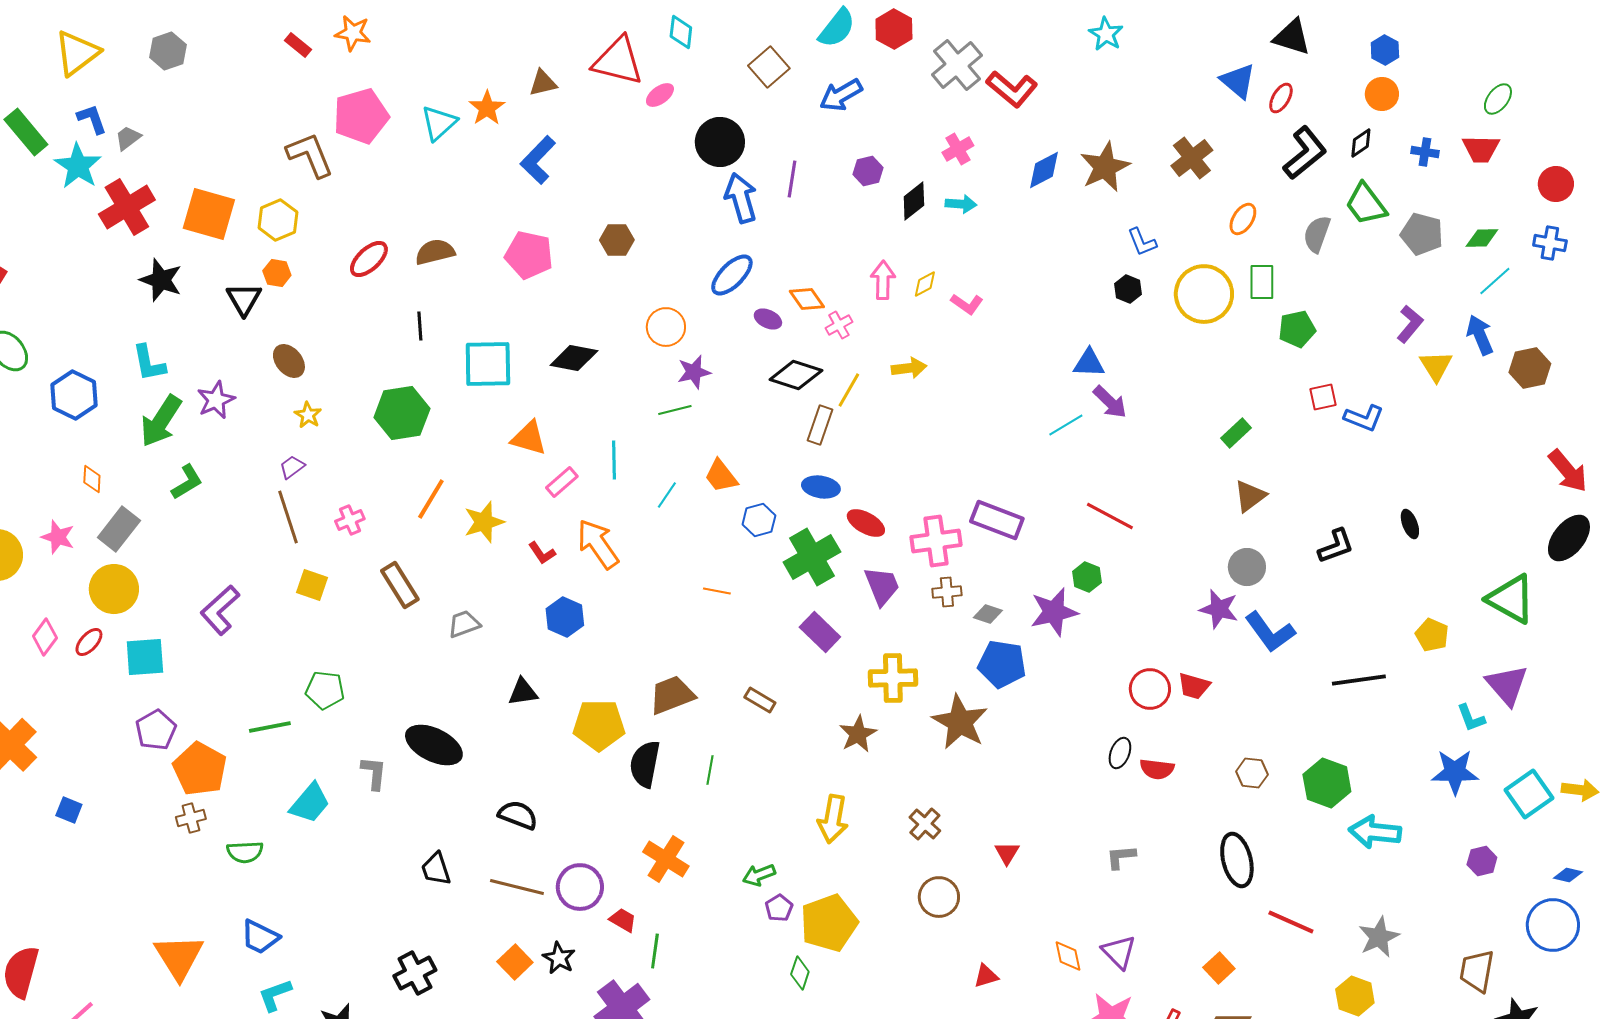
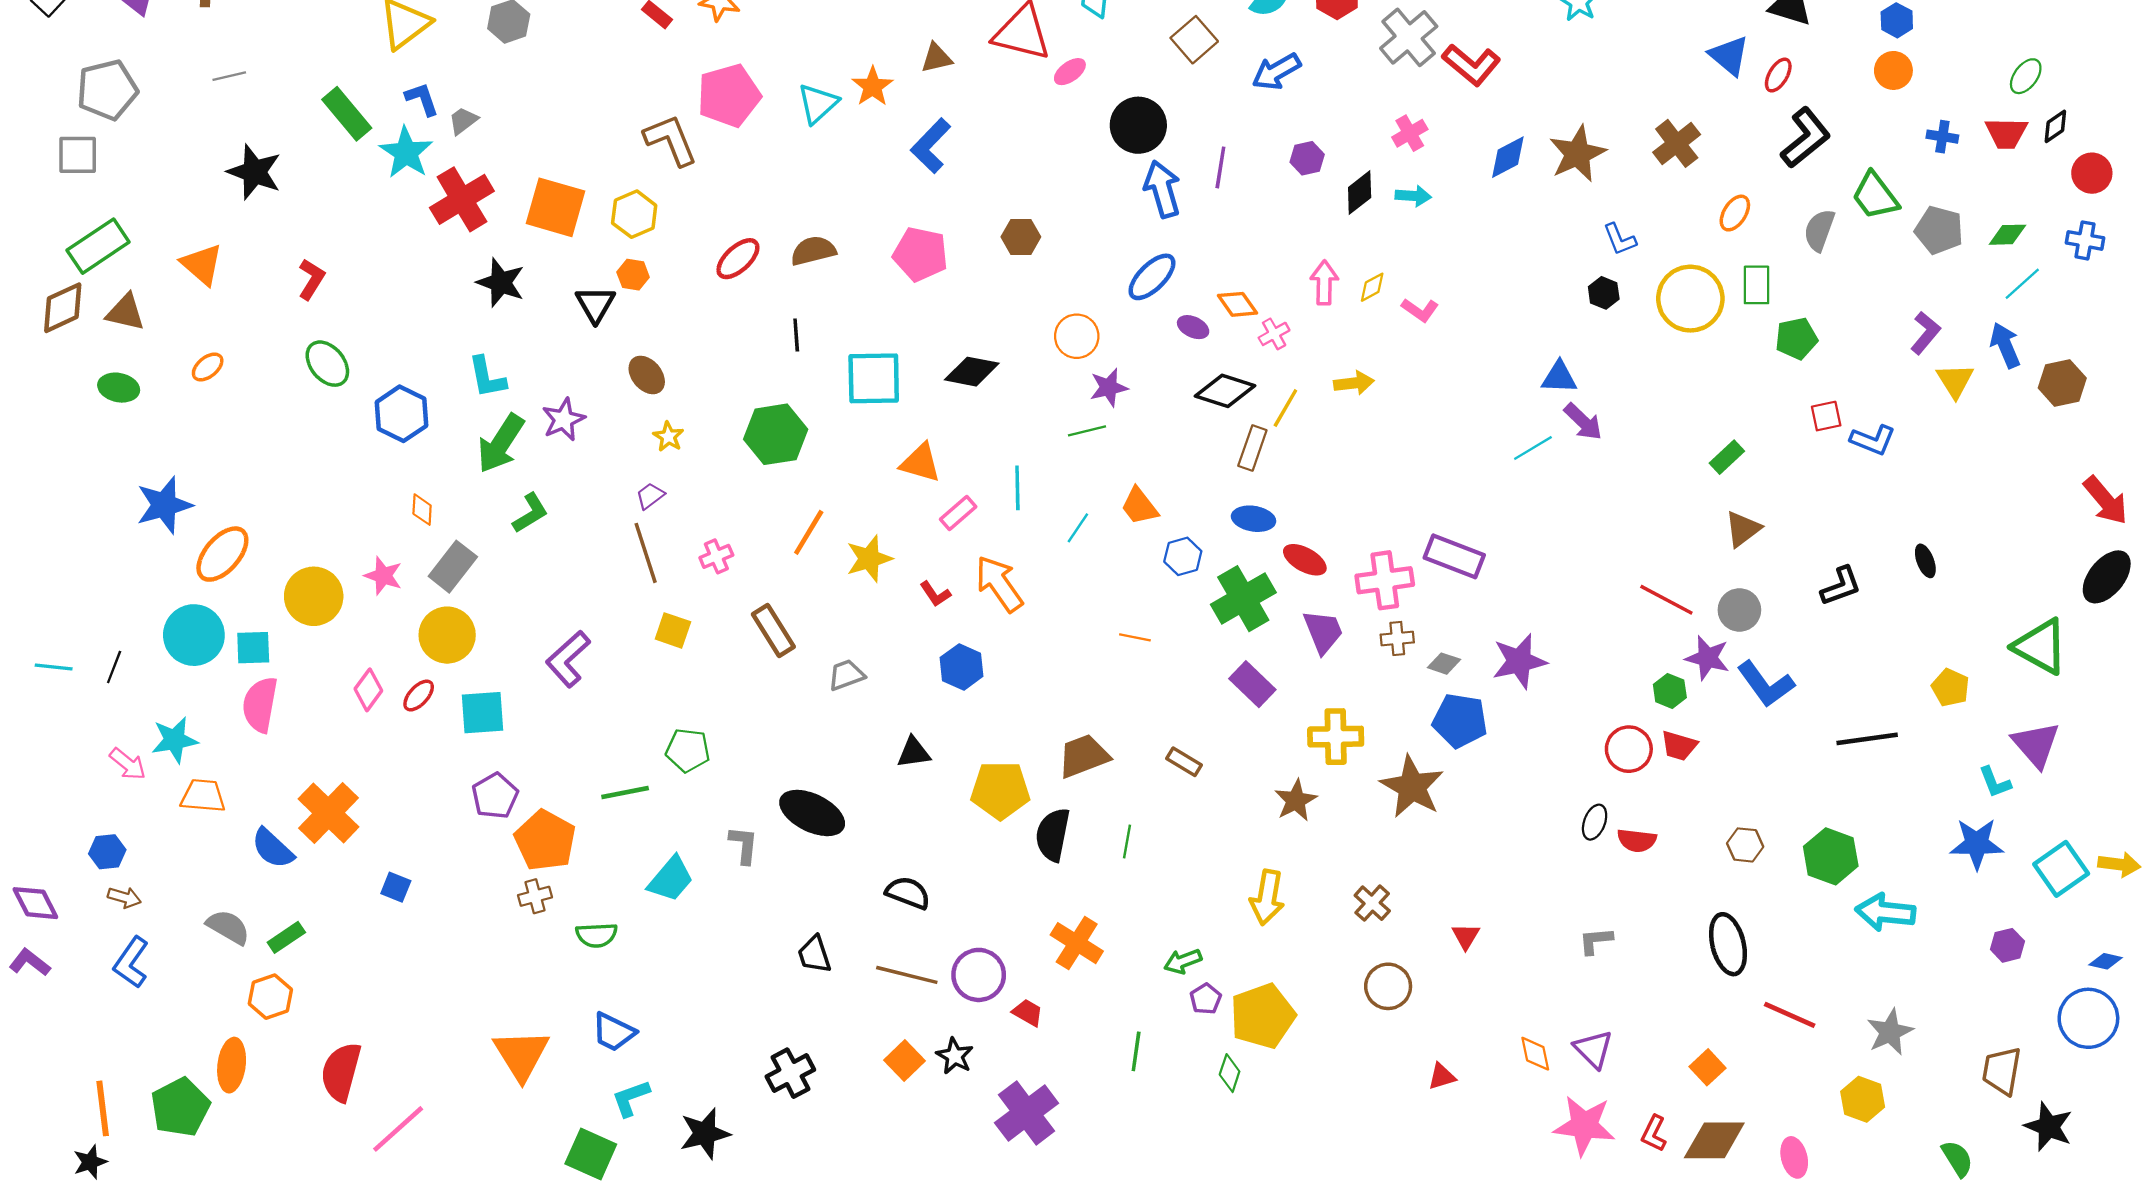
black diamond: (1361, 143) -> (2055, 126), moved
red line: (1110, 516) -> (1666, 600), moved
green hexagon: (1087, 577) -> (1670, 691), moved
green line: (655, 951) -> (1136, 1051), moved

